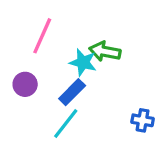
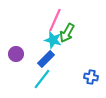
pink line: (42, 36) -> (55, 20), moved
green arrow: (105, 51) -> (67, 33), turned -72

